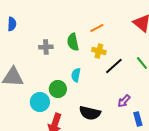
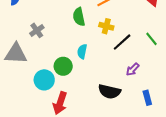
gray cross: (46, 47) -> (37, 30), moved, turned -32
purple arrow: (124, 101) -> (133, 69), moved
black semicircle: (90, 113) -> (109, 91), moved

